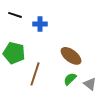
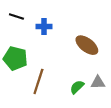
brown ellipse: (71, 56) -> (87, 45), moved
gray triangle: (90, 84) -> (98, 83), moved, turned -40

